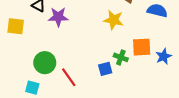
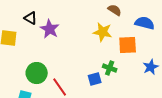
purple star: (58, 17) -> (50, 29), turned 30
orange square: (142, 47) -> (128, 45), moved

